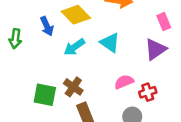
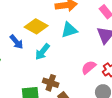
cyan triangle: (110, 43) -> (69, 30), moved, turned -36

